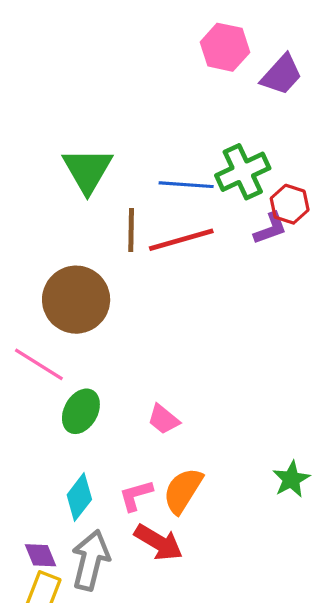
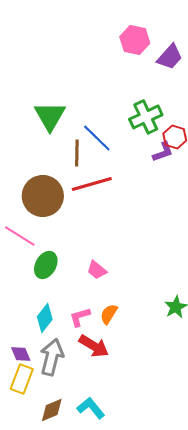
blue line: (186, 185) -> (97, 138), moved, turned 40
red line: (181, 240) -> (92, 184), moved
orange semicircle: (183, 491) -> (109, 314), size x0.7

